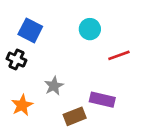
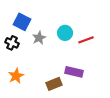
cyan circle: (90, 29) -> (65, 33), moved
gray star: (54, 86) -> (39, 38), moved

